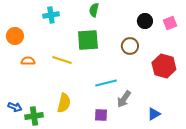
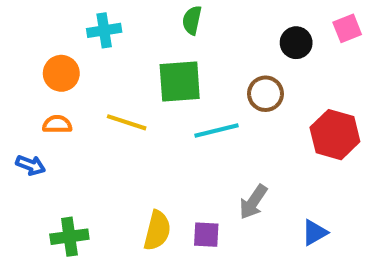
pink square: (170, 23) -> (347, 28), moved
orange circle: (15, 36) -> (61, 73), moved
cyan line: (106, 83) -> (216, 130), moved
yellow semicircle: (64, 103) -> (157, 231), moved
blue arrow: (15, 107) -> (31, 165), moved

